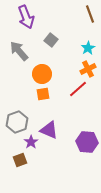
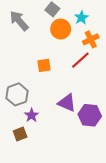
cyan star: (88, 48) -> (81, 18), moved
orange circle: (42, 74) -> (61, 29), moved
purple triangle: (49, 130) -> (67, 103), moved

